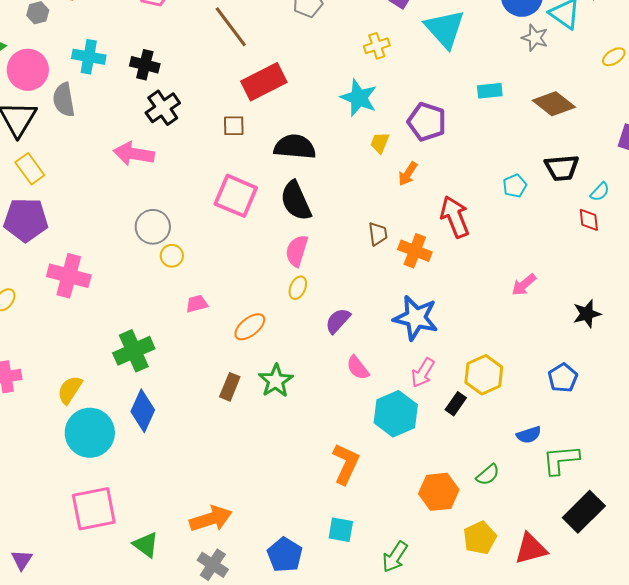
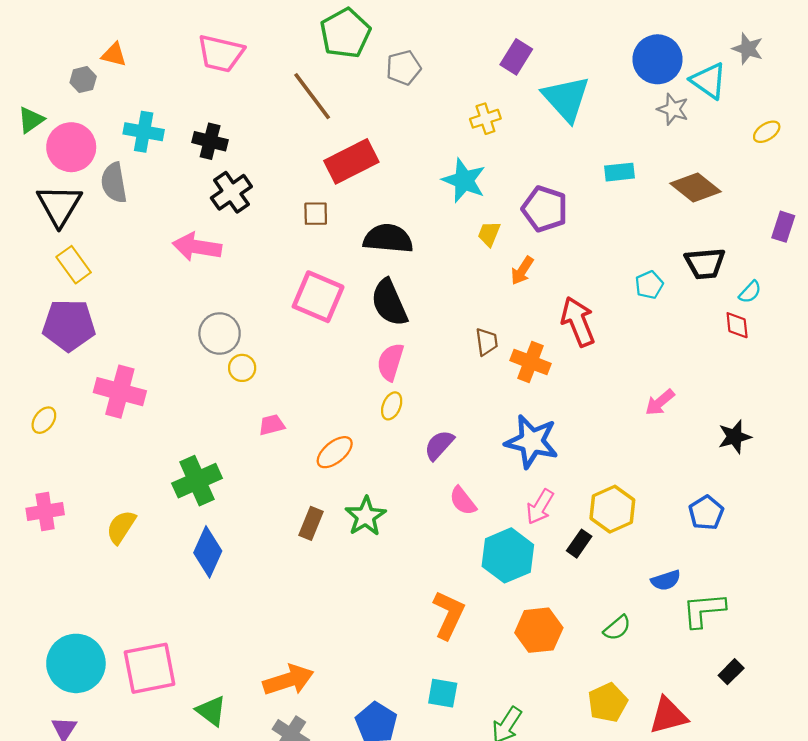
cyan circle: (90, 433) -> (76, 663), moved
orange hexagon: (439, 492) -> (539, 630), moved
black rectangle: (584, 512) -> (731, 672), size x0.5

